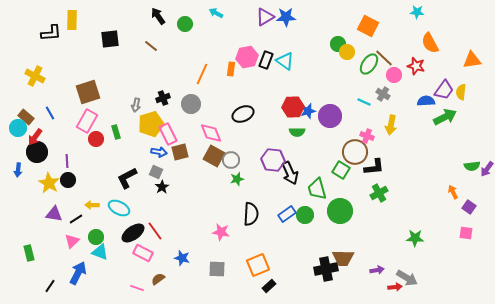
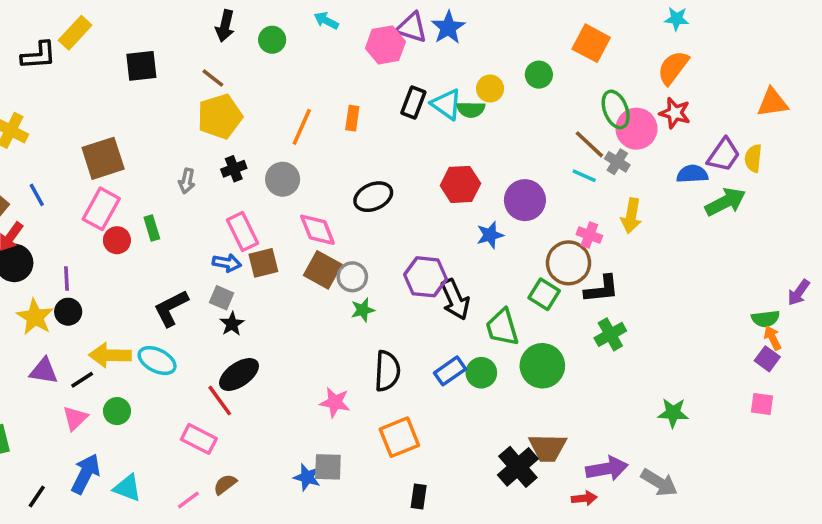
black arrow: (158, 16) -> (225, 26), turned -132
purple triangle: (265, 17) -> (412, 28), turned 48
blue star: (286, 17) -> (448, 28), turned -30
yellow rectangle: (72, 20) -> (75, 33), turned 42
orange semicircle: (430, 43) -> (673, 68), moved, turned 65
yellow circle: (347, 52) -> (490, 89), moved
pink hexagon: (247, 57) -> (385, 45), moved
brown line: (384, 58) -> (589, 144), moved
green ellipse: (369, 64) -> (616, 109), moved, turned -55
pink circle: (394, 75) -> (636, 129), size x1.5
blue star: (308, 111) -> (490, 235), moved
yellow pentagon: (151, 124) -> (220, 116), moved
green semicircle: (297, 132) -> (471, 109), moved
green semicircle: (472, 166) -> (766, 319), moved
orange arrow: (453, 192) -> (772, 338), moved
yellow arrow: (92, 205) -> (110, 355), size x1.6
black ellipse: (133, 233) -> (239, 374), moved
cyan triangle: (100, 252) -> (127, 488), moved
blue star: (182, 258) -> (307, 477), moved
orange square: (258, 265) -> (399, 437), moved
black cross: (326, 269) -> (518, 467), turned -30
purple arrow: (377, 270) -> (607, 469), size x1.6
black rectangle: (269, 286) -> (419, 497), turned -40
red arrow: (395, 287) -> (584, 498), moved
pink line: (137, 288) -> (188, 500), turned -56

